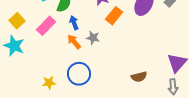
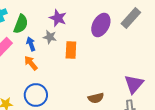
orange rectangle: (114, 16) -> (71, 50), moved, turned -36
gray star: (93, 38) -> (50, 37), moved

